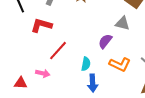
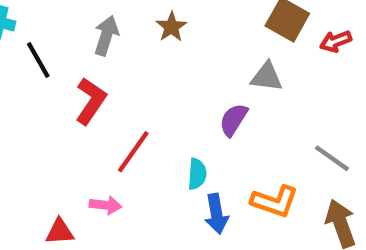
red L-shape: (41, 25) -> (91, 101), turned 115
orange L-shape: (120, 64) -> (275, 201), moved

